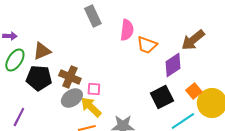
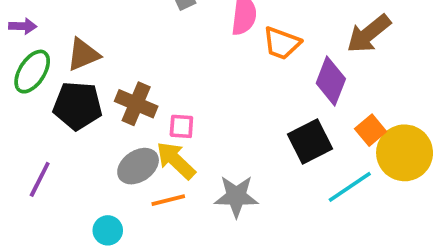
purple diamond: (173, 65) -> (331, 81), turned -35
gray ellipse: (72, 98) -> (138, 166), moved

